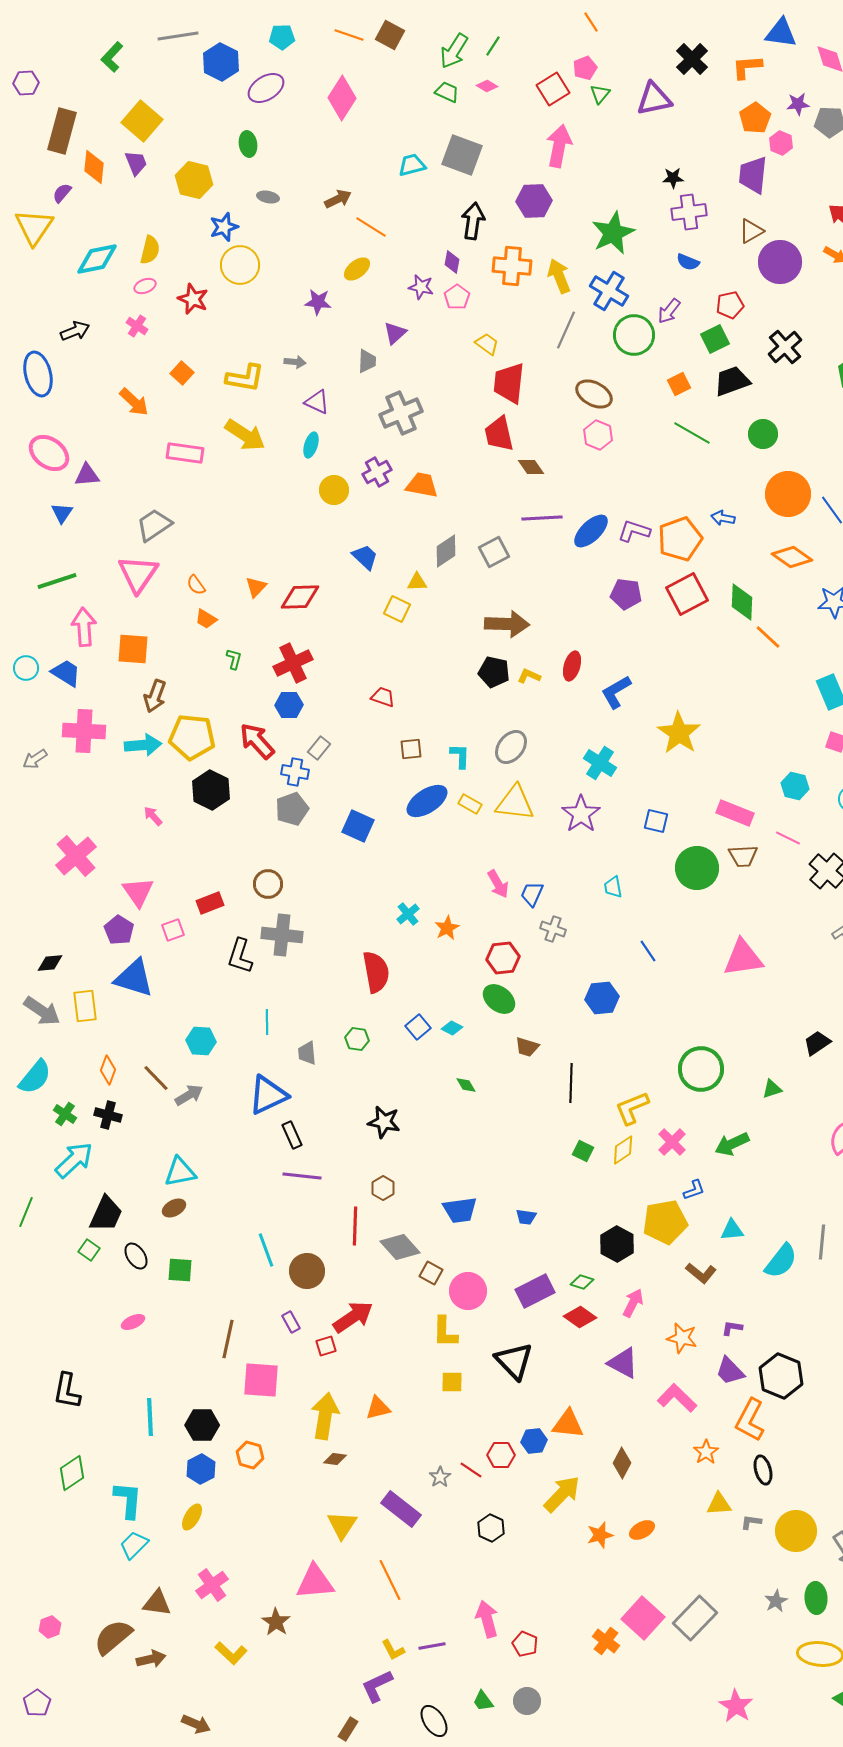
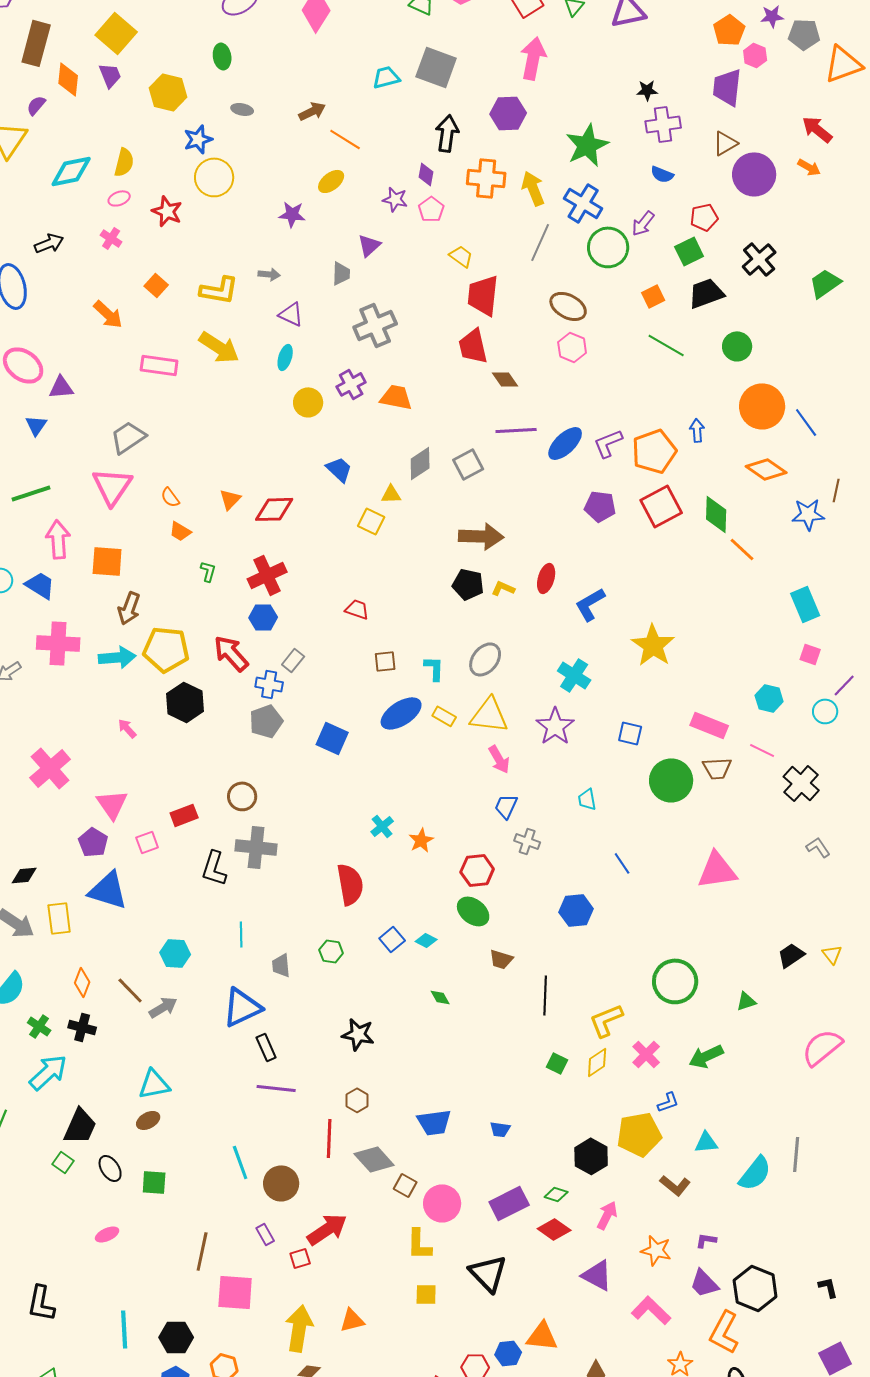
blue arrow: (723, 518) -> (697, 430), turned 75
purple L-shape: (634, 531) -> (608, 443), turned -40
pink arrow: (498, 884) -> (499, 759), moved

